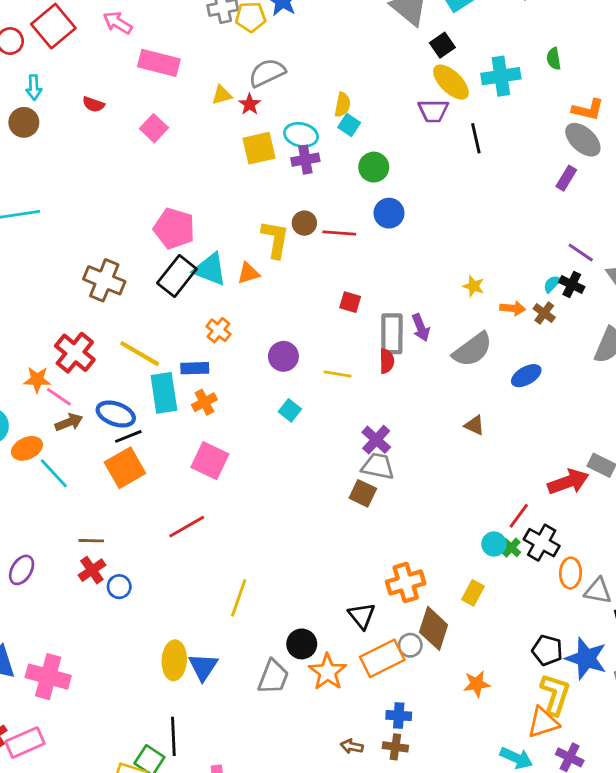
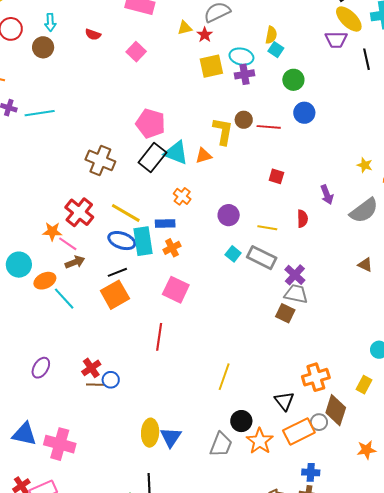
gray rectangle: (392, 334) -> (262, 258), moved, turned -64
blue ellipse: (116, 414) -> (122, 241), moved
red line: (187, 527) -> (159, 337), turned -52
brown line: (91, 541) -> (95, 385), moved
yellow line: (239, 598) -> (224, 377), moved

